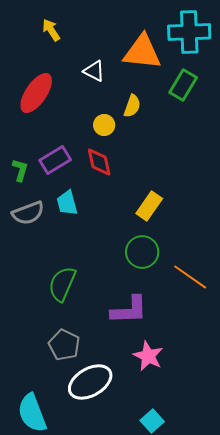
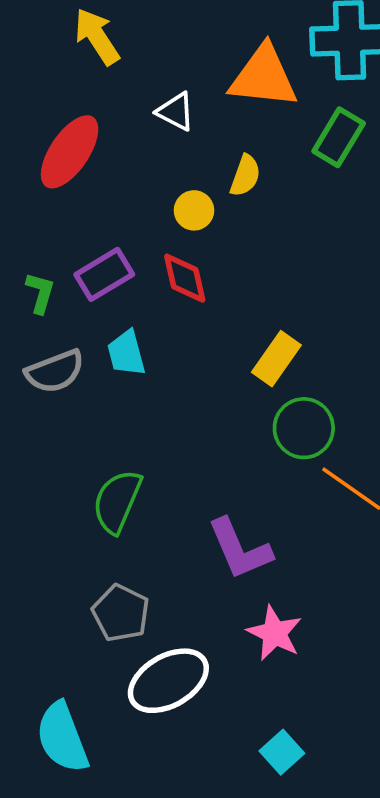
yellow arrow: (51, 30) -> (97, 37), size x1.4
green circle: (142, 252) -> (304, 428), moved
purple L-shape: (129, 310) -> (240, 549), turned 69

